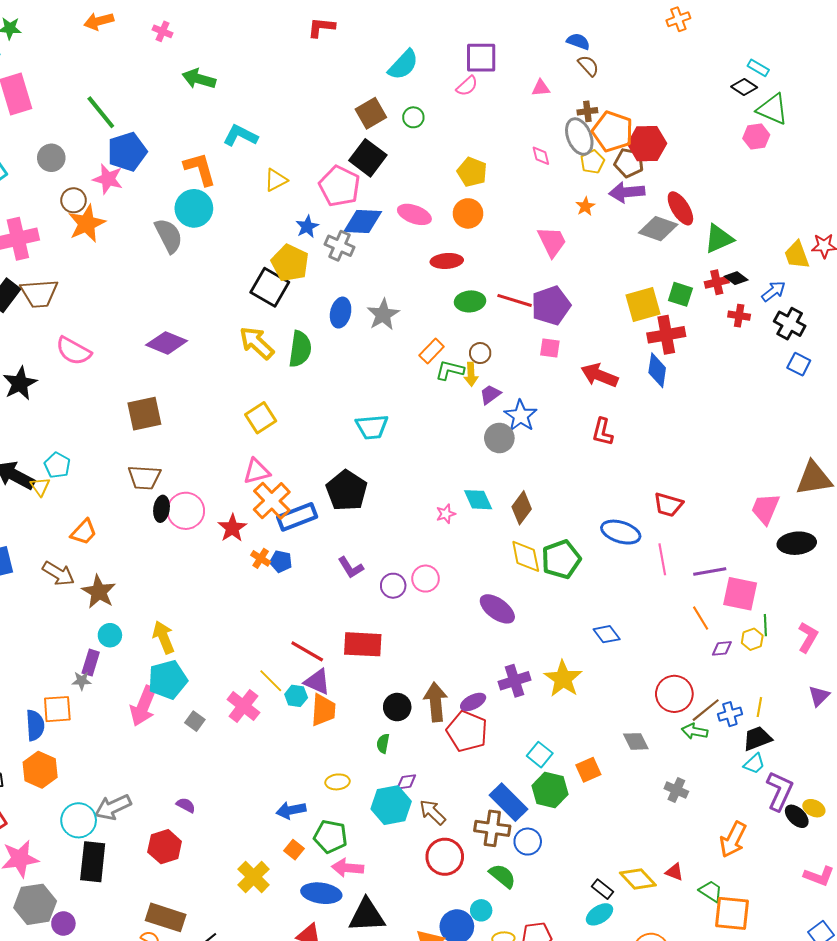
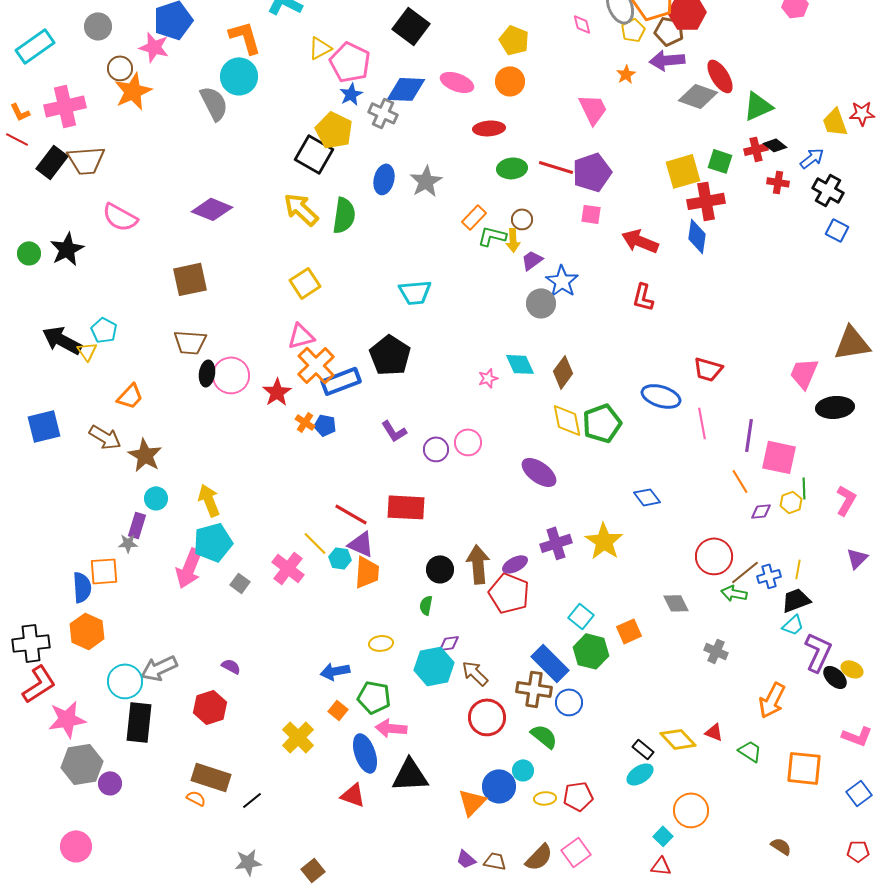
pink pentagon: (340, 186) -> (350, 62), moved
purple line: (710, 571) -> (749, 435), turned -72
blue ellipse: (321, 893) -> (365, 753), turned 63
orange square: (732, 913) -> (804, 768), moved

